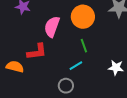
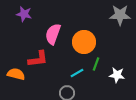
orange circle: (83, 17) -> (84, 42), moved
green line: (84, 46) -> (96, 64), moved, turned 40

